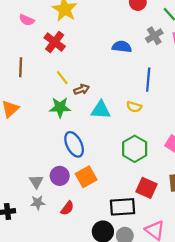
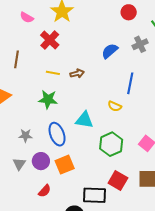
blue semicircle: (122, 47) -> (110, 51), turned -54
yellow line: (62, 78) -> (53, 73), turned -48
brown arrow: (82, 89) -> (77, 73), moved
cyan triangle: (101, 110) -> (84, 120), moved
gray star: (38, 203) -> (25, 136), moved

